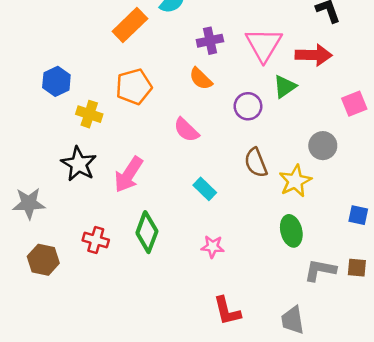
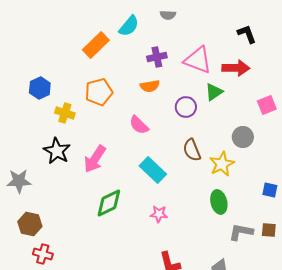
pink triangle: (264, 45) -> (198, 60), turned -40
orange semicircle: (201, 79) -> (150, 86), turned -54
cyan rectangle: (205, 189) -> (153, 170), size x1.5
green diamond: (147, 232) -> (109, 203), turned 44
red cross: (96, 240) -> (43, 254), moved

